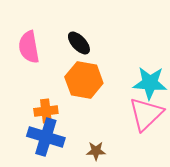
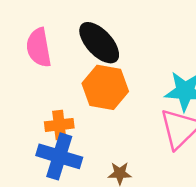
black ellipse: (79, 43) -> (99, 43), size x1.5

